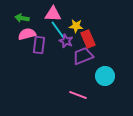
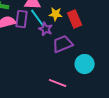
red rectangle: (88, 39) -> (75, 19), moved
purple rectangle: (39, 45) -> (22, 19), moved

